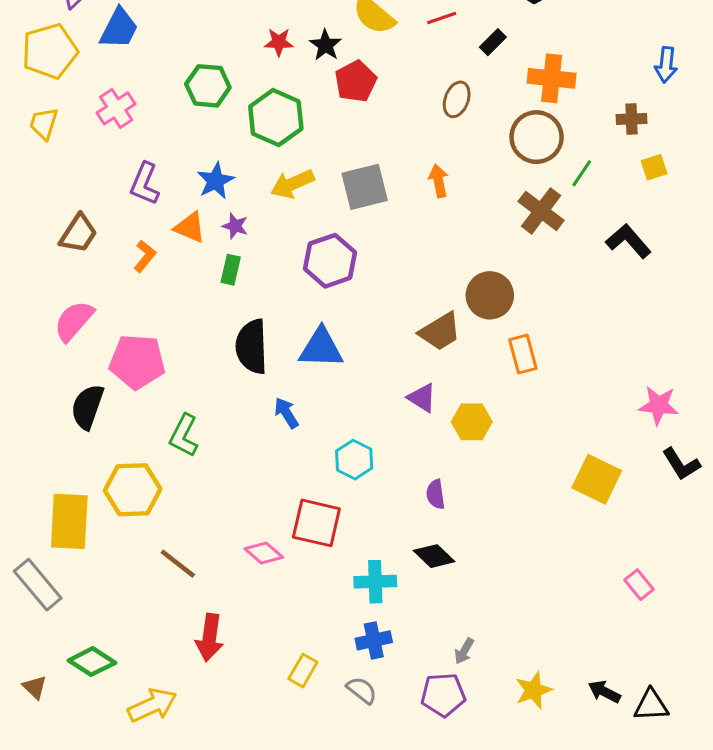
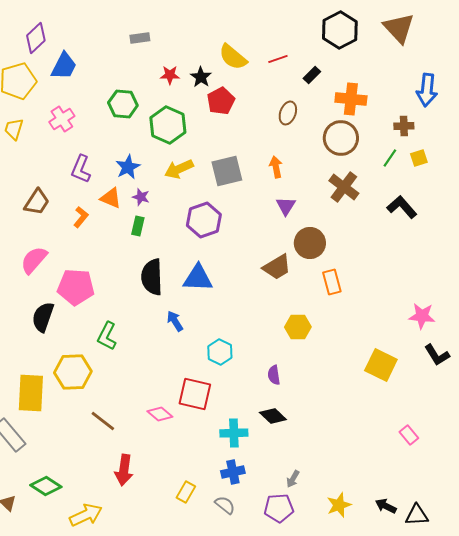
blue arrow: (666, 65) -> (427, 90), size x1.4
green line: (582, 173) -> (390, 158), moved
purple triangle: (422, 398) -> (286, 206), moved, turned 30

